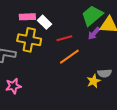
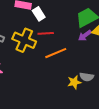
red line: (64, 38) -> (46, 33), moved
yellow cross: (29, 40) -> (24, 40), moved

